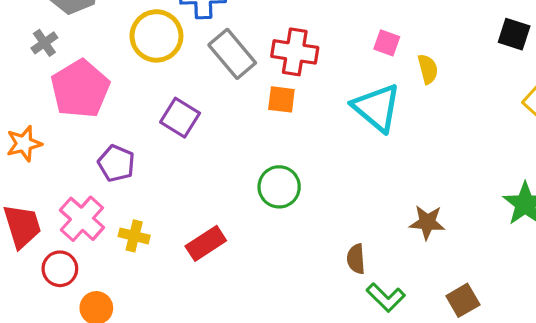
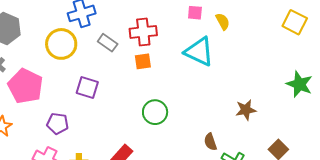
gray rectangle: (232, 54) -> (108, 43), size x0.7

